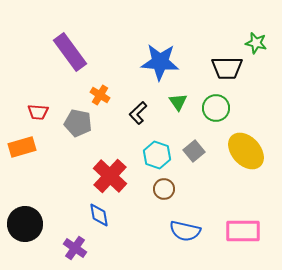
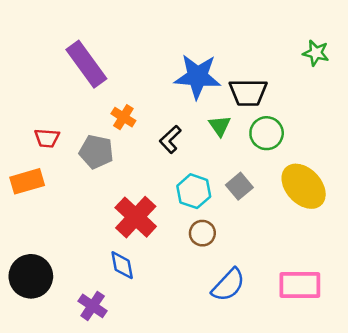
black trapezoid: (227, 68) -> (248, 92), moved
blue semicircle: (185, 231) -> (228, 285), turned -60

